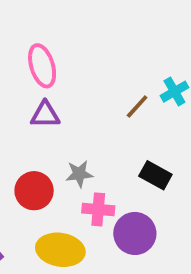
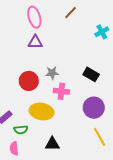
brown line: (137, 107) -> (71, 13), moved
purple circle: (135, 233) -> (94, 108), moved

